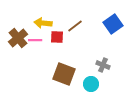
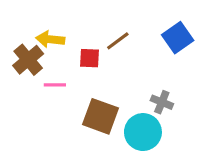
yellow arrow: (43, 23) -> (50, 39), moved
pink line: (35, 40) -> (55, 85), moved
cyan circle: (91, 84) -> (143, 132), size x1.5

